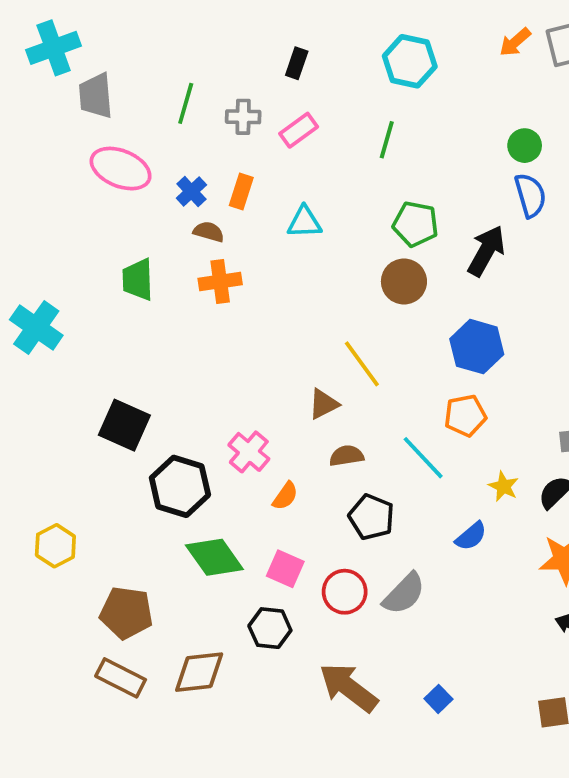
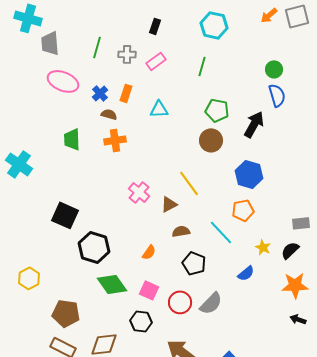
cyan cross: (54, 48) -> (28, 18), turned 36
pink cross: (249, 452) -> (139, 192), moved

